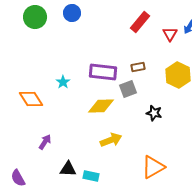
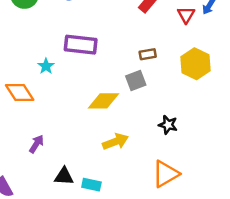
purple rectangle: (103, 72) -> (81, 45), moved
cyan star: (63, 82) -> (46, 66), moved
black star: (154, 113) -> (168, 125), moved

